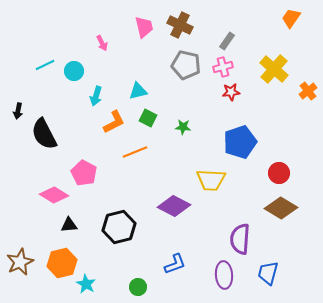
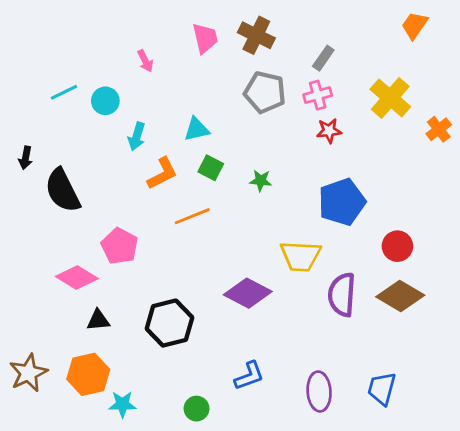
purple semicircle: (240, 239) -> (342, 295), moved
cyan star: (86, 284) -> (122, 404), turned -30

